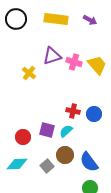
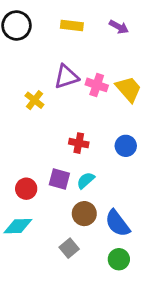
yellow rectangle: (56, 19) -> (72, 25), size x0.7
red cross: (73, 111) -> (79, 143), moved
blue circle: (94, 114) -> (126, 146), moved
gray square: (47, 166) -> (69, 248), moved

